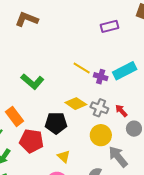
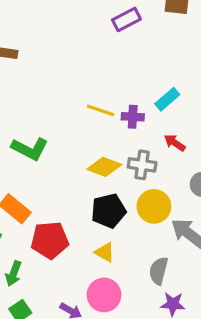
purple rectangle: (109, 26) -> (126, 19), moved
cyan rectangle: (125, 71) -> (167, 99), size x0.7
red arrow: (121, 111) -> (175, 143), moved
black pentagon: (56, 123) -> (109, 211), moved

